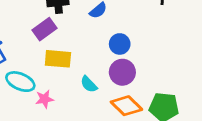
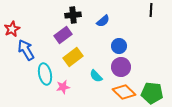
yellow rectangle: (58, 59) -> (73, 57), turned -42
cyan ellipse: (20, 82) -> (45, 74), turned 55

